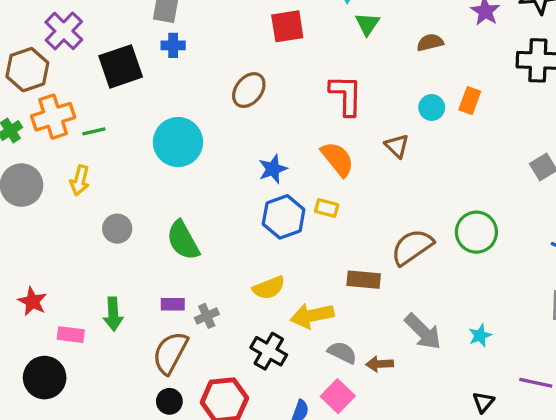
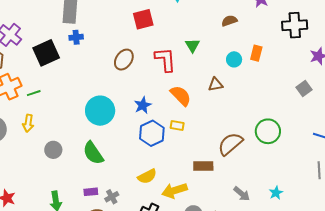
green triangle: (367, 24) -> (193, 45), moved
red L-shape: (346, 95) -> (165, 59), moved
cyan circle: (178, 142) -> (100, 111), moved
brown triangle: (397, 146) -> (215, 84), turned -49
gray arrow: (423, 332) -> (242, 194), size x0.7

